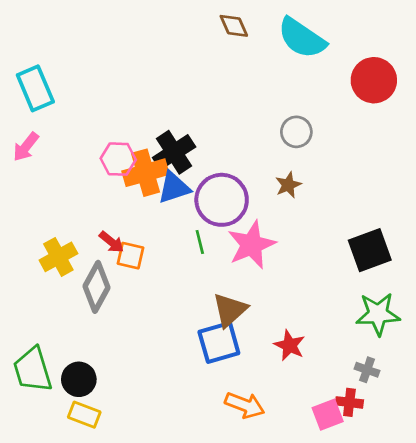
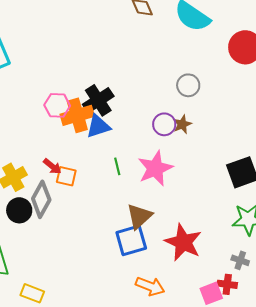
purple circle: (222, 200) -> (164, 124), moved, size x0.6
red star: (290, 345) -> (183, 242), size x1.6
black circle: (79, 379) -> (19, 210), moved

